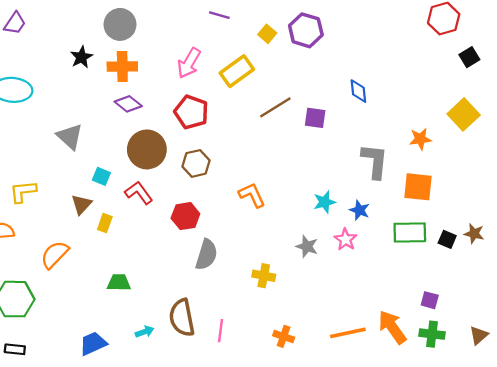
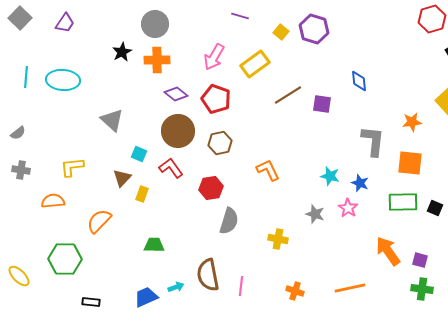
purple diamond: (128, 104) -> (176, 94), moved
cyan star: (324, 202) -> (330, 176), turned 30
orange arrow: (392, 327) -> (388, 251), moved
blue trapezoid: (93, 343) -> (146, 297), moved
black rectangle: (15, 349) -> (91, 302), moved

